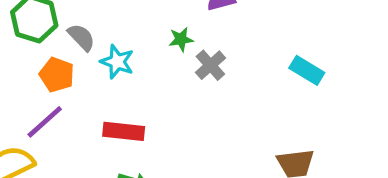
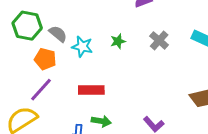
green star: (181, 39) -> (118, 41), moved
gray cross: (210, 65) -> (159, 40), moved

